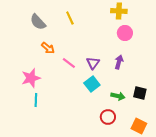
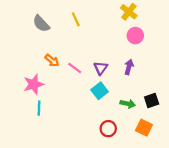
yellow cross: (119, 11) -> (129, 12), turned 35
orange arrow: (48, 48) -> (52, 60), moved
black square: (140, 93) -> (152, 101), turned -32
red circle: (108, 117) -> (108, 129), moved
orange square: (139, 126) -> (144, 128), moved

